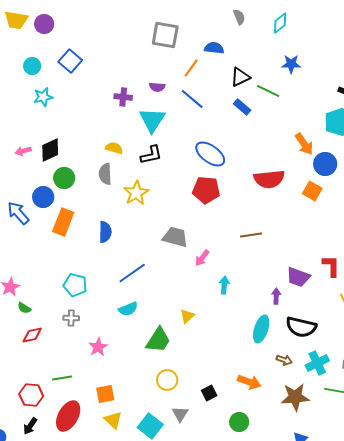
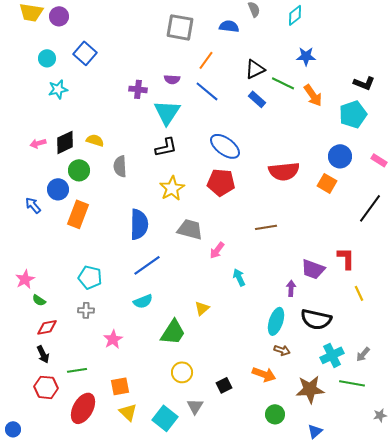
blue semicircle: (214, 48) -> (229, 26), moved
orange arrow: (304, 144) -> (313, 95), moved
yellow semicircle: (114, 148) -> (95, 140), moved
yellow star: (136, 193) -> (172, 188), moved
blue arrow: (18, 213) -> (33, 205), size x0.7
blue semicircle: (105, 232) -> (139, 224), moved, size x1.4
cyan arrow: (224, 285) -> (239, 277), turned -30
brown arrow: (284, 360) -> (282, 350), moved
green circle: (239, 422) -> (275, 414), moved
black arrow: (30, 426) -> (43, 354), moved, turned -60

